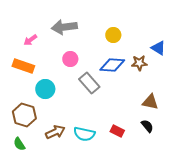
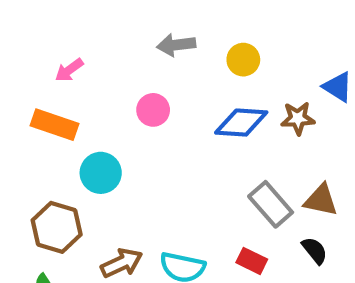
gray arrow: (64, 27) -> (176, 45), moved, size x0.7
gray rectangle: (89, 83) -> (271, 204), moved

